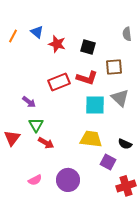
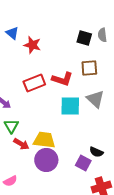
black square: (88, 47) -> (84, 38), moved
yellow trapezoid: (91, 139) -> (44, 140), moved
black semicircle: (125, 144) -> (96, 152), moved
purple circle: (68, 180) -> (46, 160), moved

